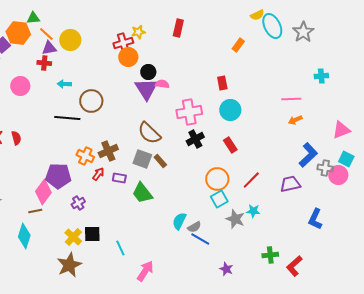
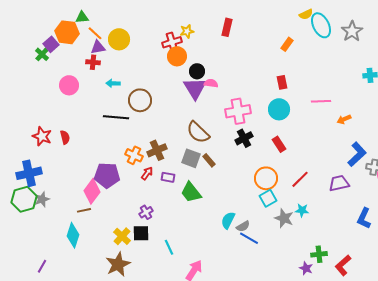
red rectangle: (222, 83) -> (282, 82), moved
pink line: (291, 99) -> (321, 101), moved
purple cross: (78, 203) -> (146, 212), moved
purple star: (226, 269) -> (306, 268), moved

